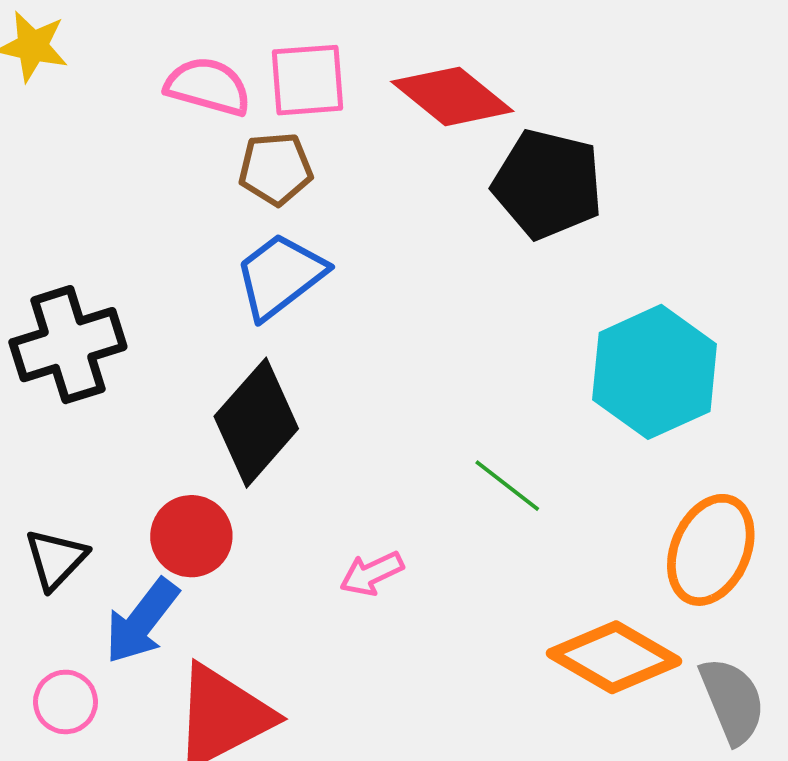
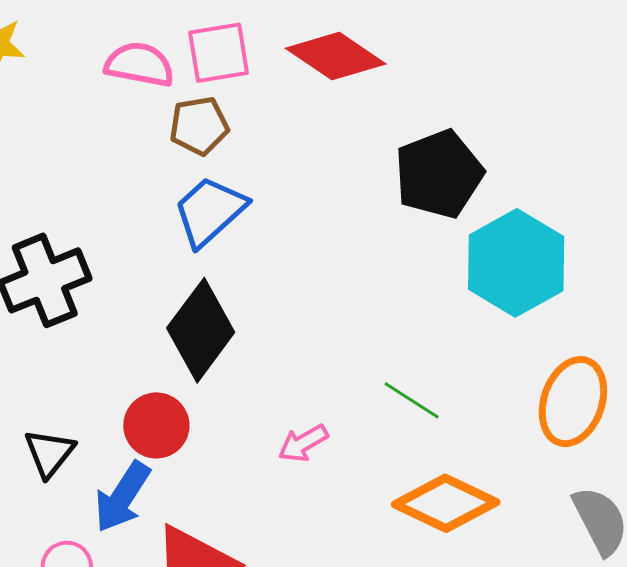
black pentagon: (548, 184) -> (439, 174), moved, turned -30
green line: (507, 486) -> (412, 400), moved
orange diamond: (614, 657) -> (446, 503), moved

